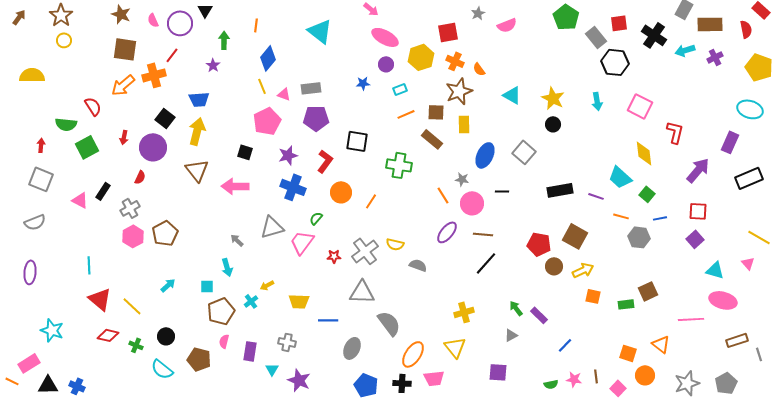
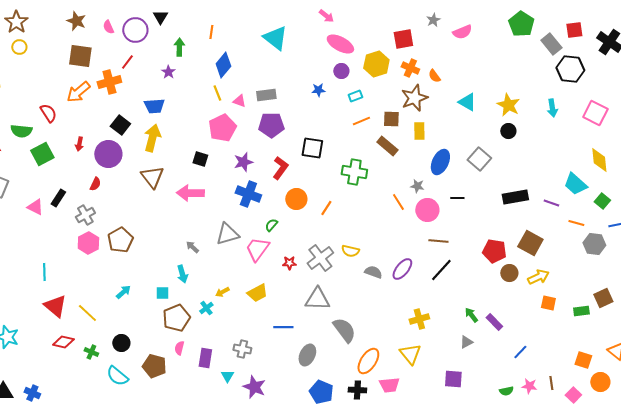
purple ellipse: (447, 232) -> (402, 269), moved
yellow trapezoid: (299, 301) -> (257, 293), moved, turned -30

